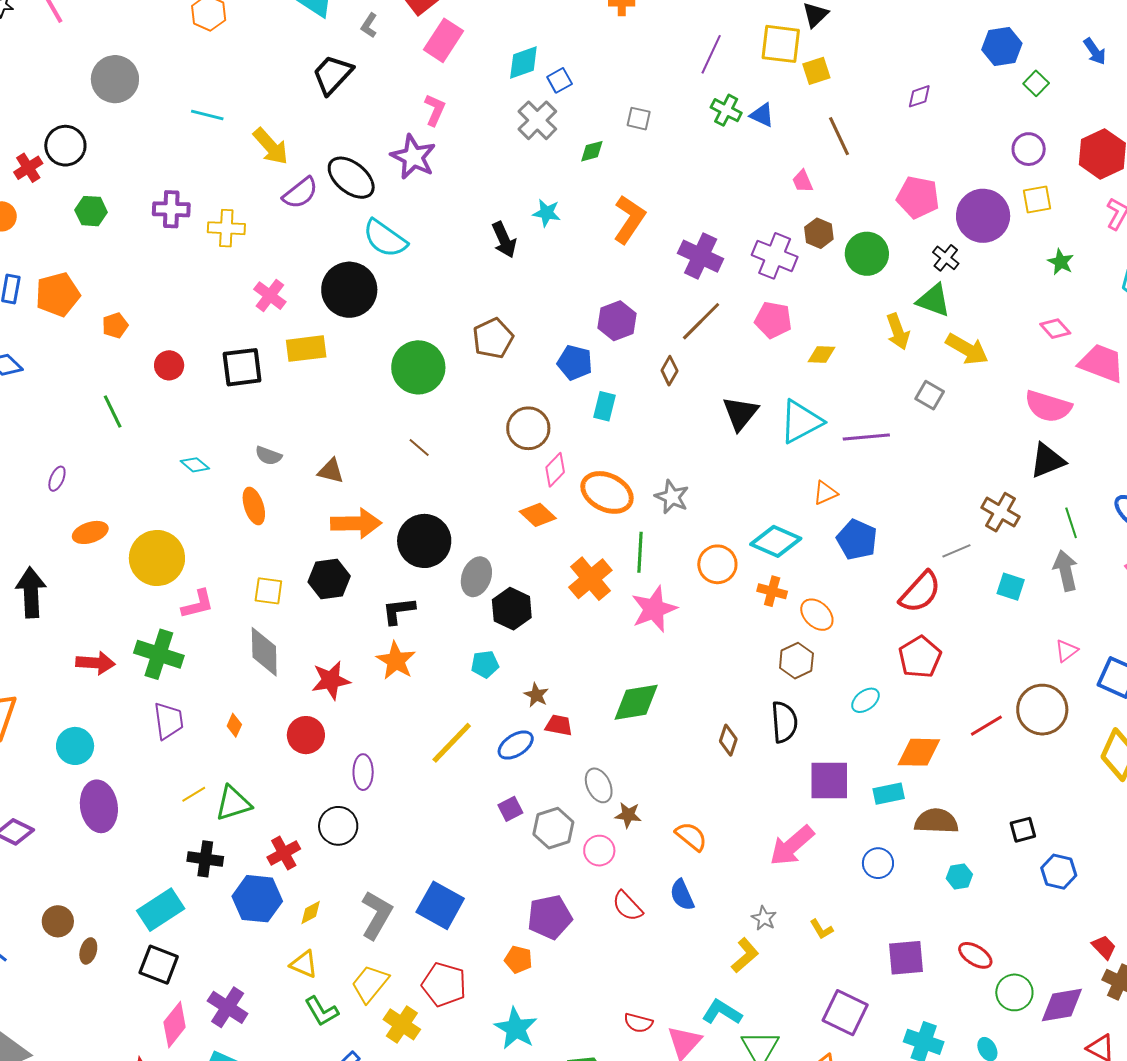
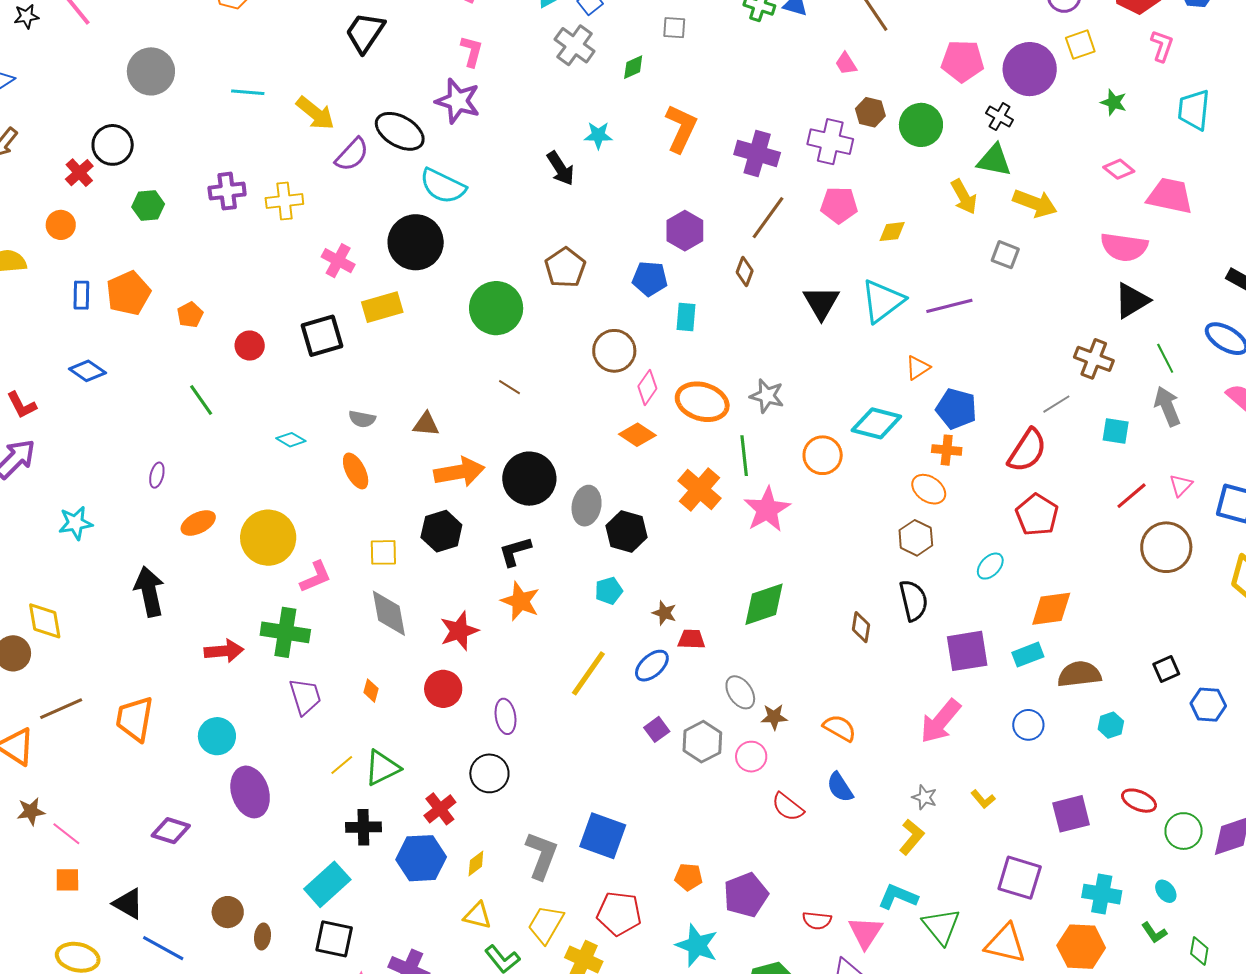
orange cross: (772, 591) -> (947, 450), moved
red line: (986, 726) -> (1132, 496), moved
purple pentagon: (550, 917) -> (746, 895), moved

